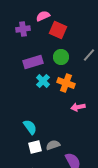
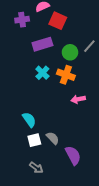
green circle: (61, 57) -> (70, 52), moved
purple rectangle: (33, 62) -> (42, 44), moved
gray semicircle: (53, 145) -> (53, 138), turned 64

